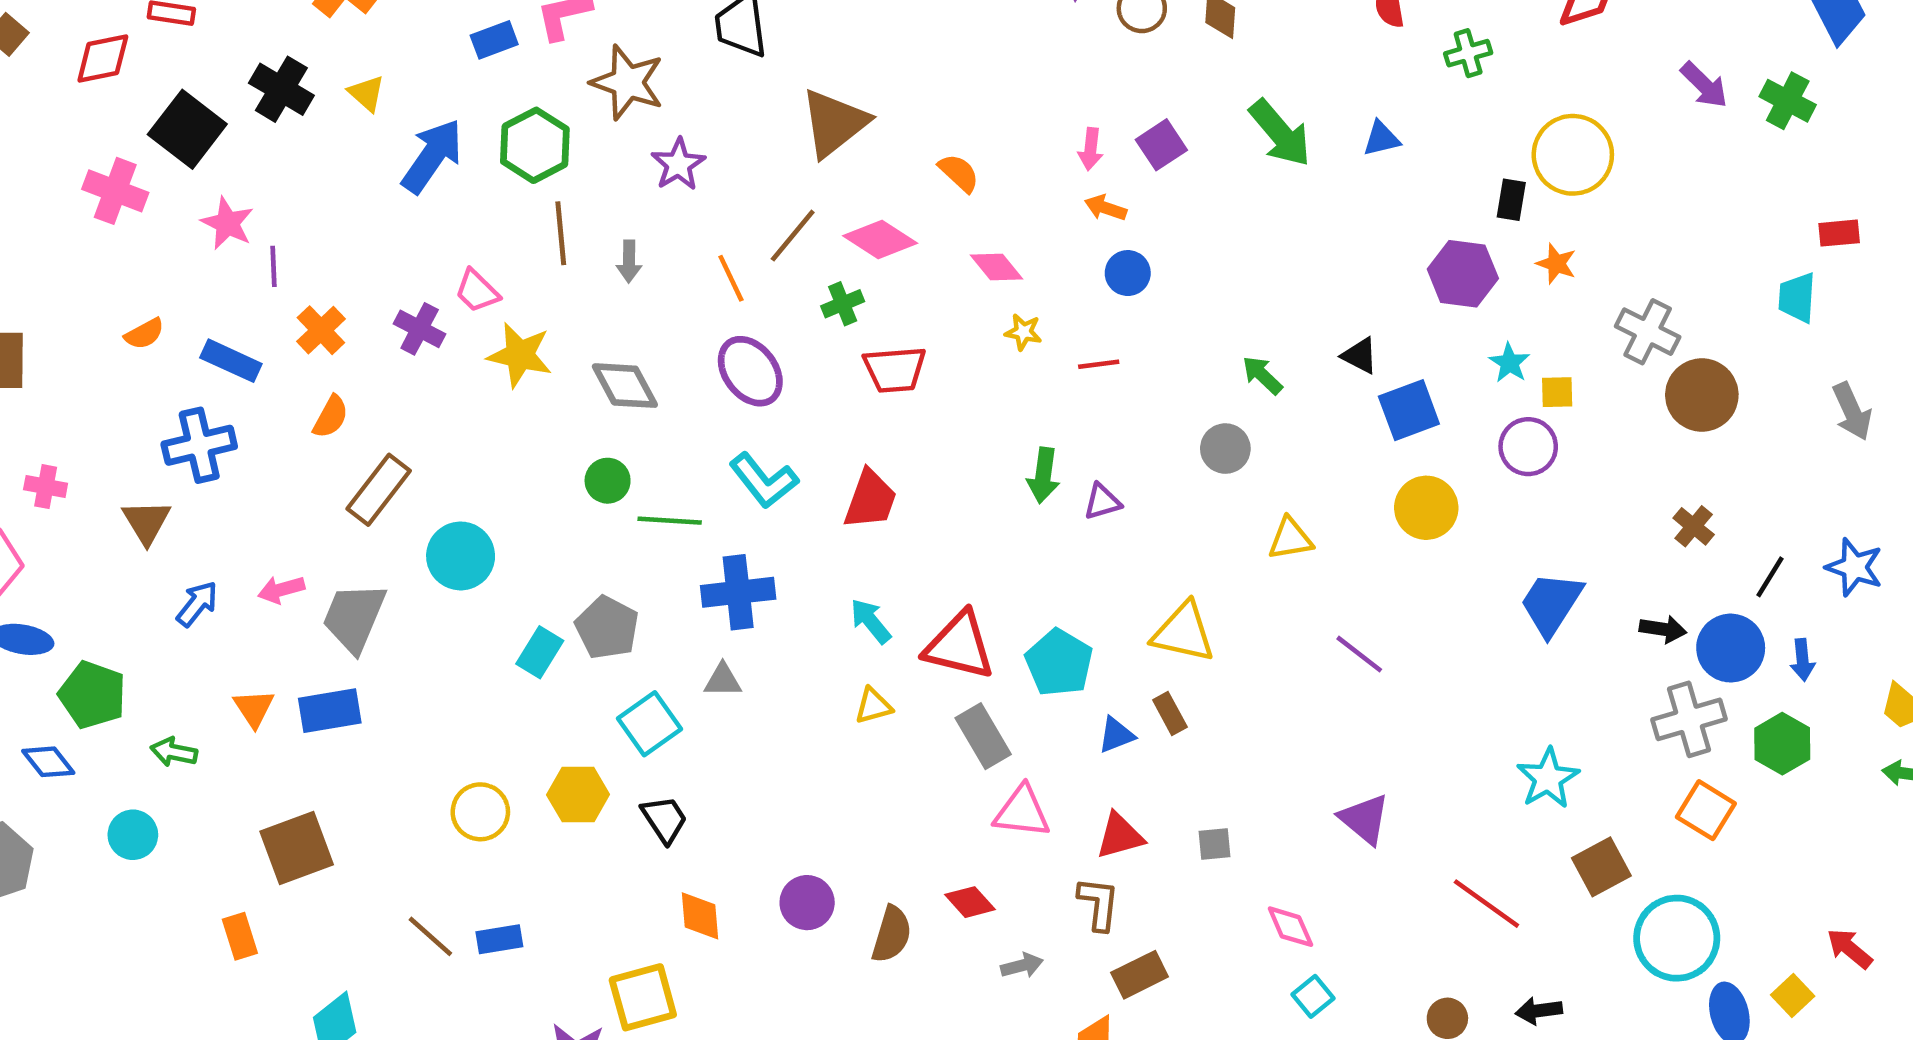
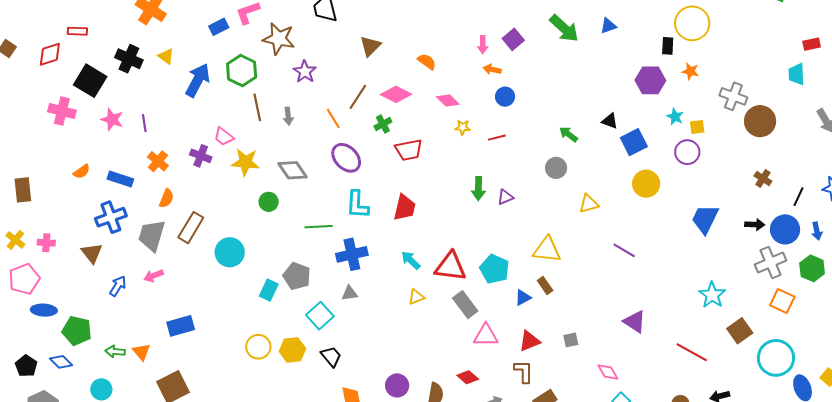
brown triangle: (834, 123) -> (370, 46), size x0.7
purple line: (274, 266) -> (144, 123), moved
green circle: (608, 481) -> (269, 202), moved
cyan L-shape: (764, 481) -> (357, 205), turned 48
gray trapezoid: (354, 617) -> (152, 235), moved
orange triangle: (254, 708) -> (141, 352), moved
yellow circle: (480, 812) -> (258, 347), moved

